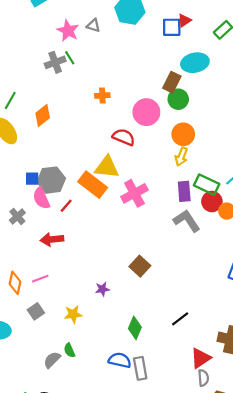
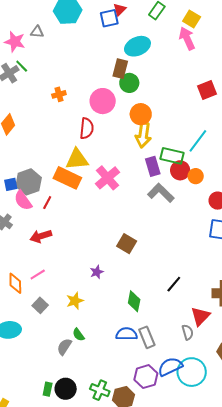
red semicircle: (124, 137) -> (87, 128), turned 85
yellow arrow: (181, 157) -> (143, 135), size x1.4
gray semicircle: (203, 378) -> (188, 332), moved

